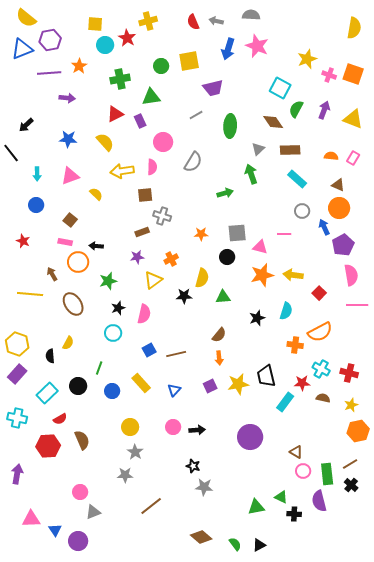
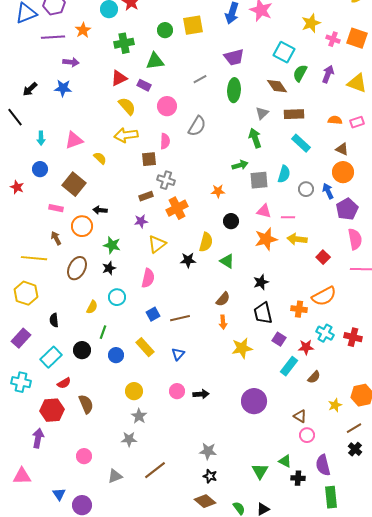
purple trapezoid: (213, 88) -> (234, 57), moved
purple rectangle: (140, 121) -> (144, 85), turned -40
blue star: (68, 139) -> (63, 88), moved
yellow semicircle: (105, 142) -> (127, 106), moved
pink rectangle: (353, 158) -> (357, 122), turned 40
pink semicircle: (152, 167) -> (165, 141), moved
green arrow: (225, 193) -> (240, 165), moved
gray circle: (302, 211) -> (306, 189), moved
brown square: (70, 220) -> (74, 184), size x1.6
gray square: (237, 233) -> (259, 180), moved
orange star: (201, 234) -> (218, 191), moved
pink line: (284, 234) -> (288, 217), moved
red star: (23, 241) -> (17, 187), moved
pink rectangle: (65, 242) -> (56, 208), moved
orange cross: (171, 259) -> (177, 208), moved, size x1.5
green star: (108, 281) -> (112, 245), turned 30
green triangle: (223, 297) -> (227, 261), turned 35
brown ellipse: (73, 304) -> (77, 268), turned 60
black star: (118, 308) -> (109, 268), moved
cyan semicircle: (286, 311) -> (284, 174), moved
yellow semicircle: (68, 343) -> (92, 307), moved
yellow hexagon: (17, 344) -> (26, 293), moved
black trapezoid: (266, 376) -> (263, 313), moved
purple square: (210, 386) -> (279, 339), moved, turned -32
brown semicircle: (323, 398) -> (314, 377), moved, turned 120
yellow star: (351, 405) -> (335, 405), moved
black star: (193, 466) -> (210, 476), moved
purple arrow: (17, 474) -> (38, 438), moved
green rectangle: (327, 474) -> (331, 497), moved
green triangle: (256, 507) -> (260, 471), turned -48
gray triangle: (93, 512) -> (115, 476), moved
pink triangle: (31, 519) -> (22, 476), moved

